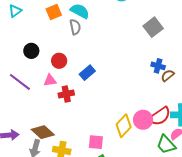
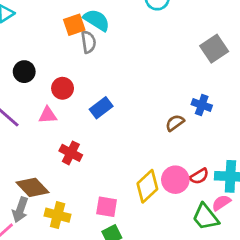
orange square: (54, 12) -> (74, 25), moved
gray square: (153, 27) -> (214, 49), moved
brown semicircle: (168, 76) -> (175, 123), moved
red cross: (66, 94) -> (71, 153), moved, turned 35
red semicircle: (160, 116) -> (199, 176), size x0.6

